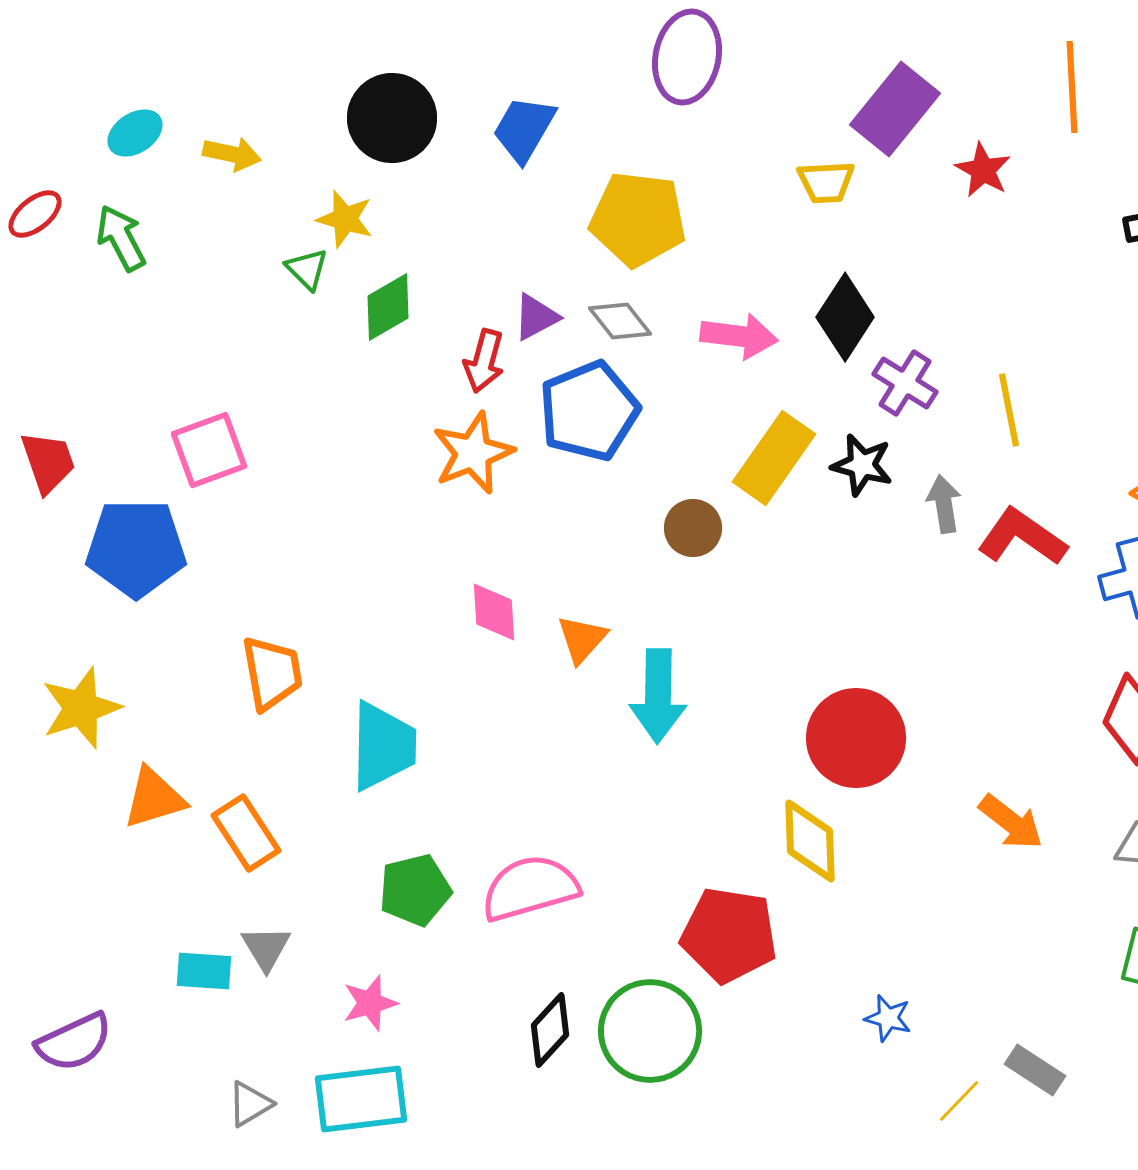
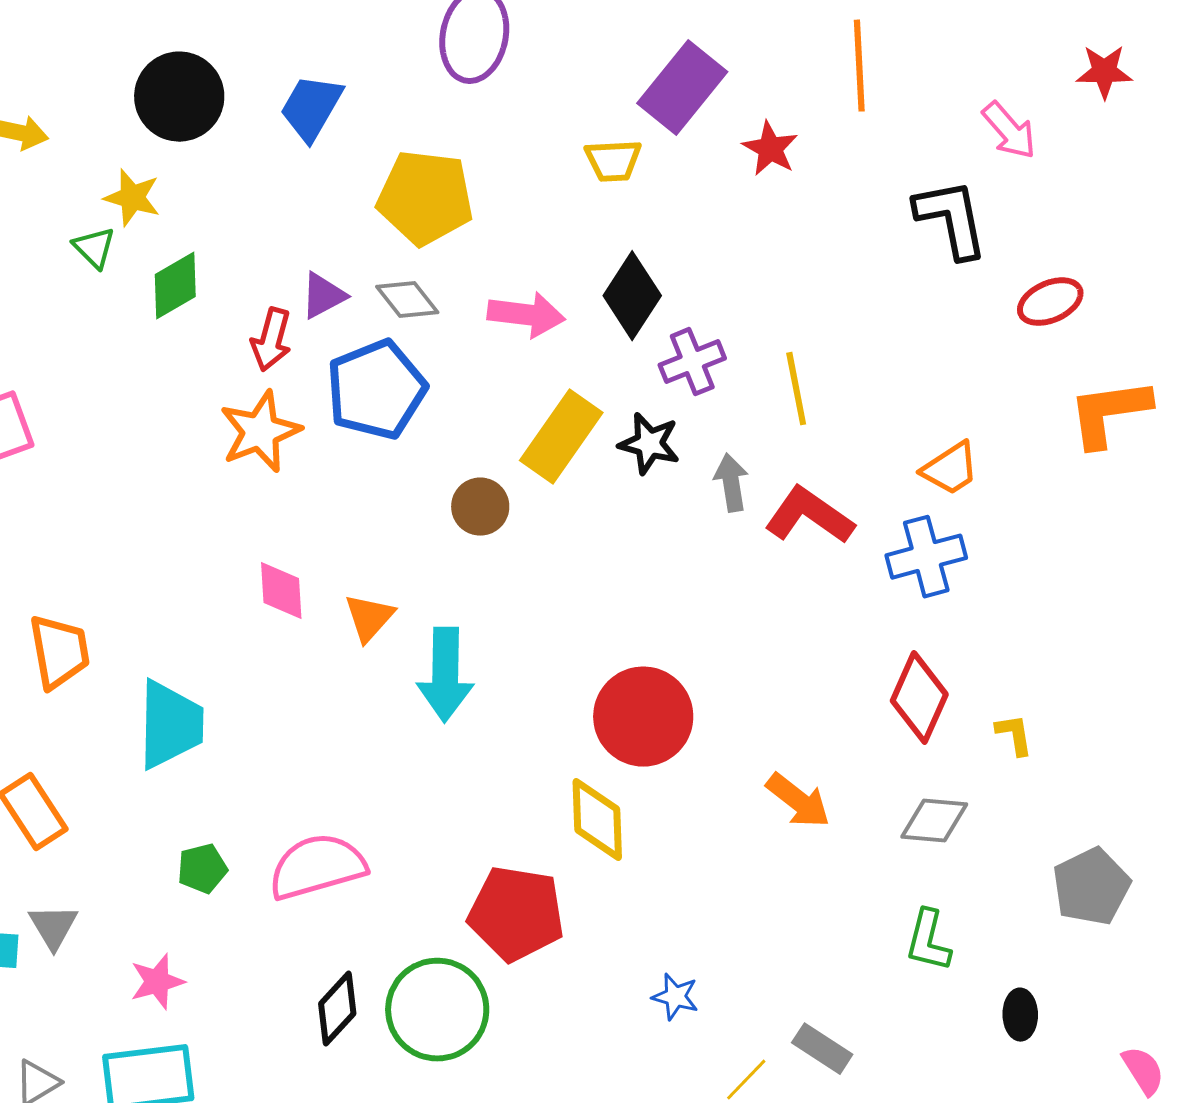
purple cross: (905, 383) -> (692, 362), turned 36
green pentagon: (415, 890) -> (202, 869), size x0.7

